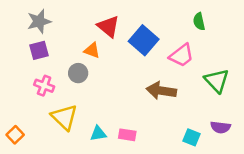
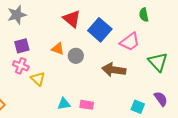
purple square: (39, 50) -> (22, 46), moved
orange triangle: (92, 50) -> (58, 49), moved
gray circle: (78, 73) -> (76, 56), moved
yellow triangle: (64, 117) -> (38, 79), moved, size x0.7
purple semicircle: (220, 127) -> (161, 99), turned -133

